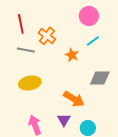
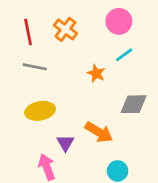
orange cross: (47, 36) -> (65, 29), moved
purple triangle: (64, 120) -> (65, 143), moved

